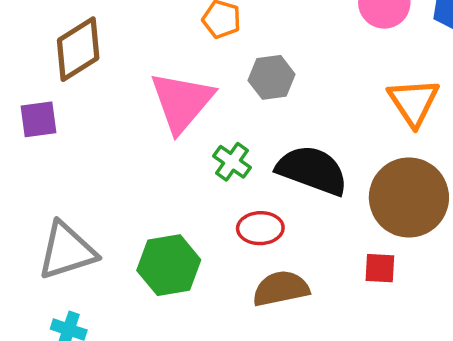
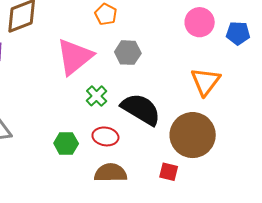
green hexagon: (169, 265) -> (66, 143), moved, size x0.7

